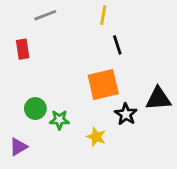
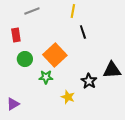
orange square: (103, 84) -> (55, 55), moved, turned -30
green circle: (35, 109) -> (25, 59), moved
green star: (59, 120) -> (46, 77), moved

